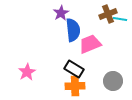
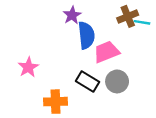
pink star: (27, 72) -> (28, 67), moved
gray circle: (113, 81) -> (117, 81), moved
orange cross: (75, 86) -> (56, 102), moved

